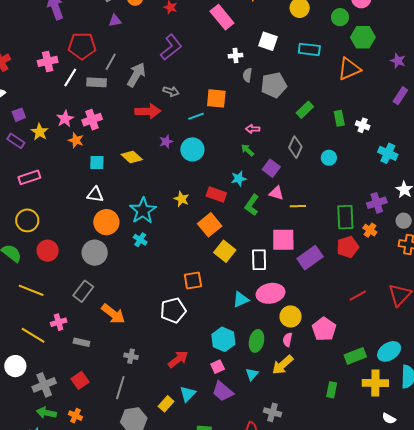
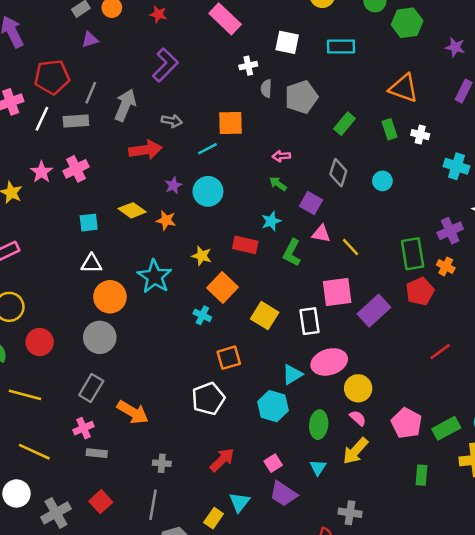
orange triangle: (349, 69) -> (404, 88), moved, turned 50
orange star: (76, 140) -> (166, 220), moved
yellow line: (298, 206) -> (351, 247), turned 56
orange square: (210, 225) -> (222, 287), moved
cyan cross: (140, 240) -> (202, 315), moved
pink cross: (59, 322) -> (84, 428), moved
pink pentagon: (324, 329) -> (407, 423), moved
cyan hexagon: (223, 339) -> (273, 406), moved
pink semicircle: (287, 340) -> (358, 418), turned 128

